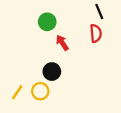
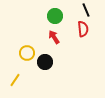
green circle: (47, 22) -> (55, 16), moved
yellow circle: (40, 91) -> (27, 53), moved

